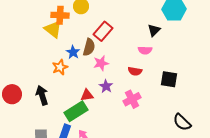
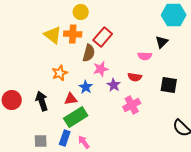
orange cross: (60, 15) -> (73, 34), moved
black triangle: (154, 30) -> (162, 42), moved
blue star: (73, 52) -> (86, 87), moved
purple star: (106, 86) -> (114, 85), moved
red triangle: (87, 95) -> (71, 99), moved

